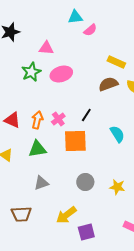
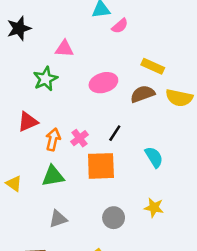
pink ellipse: (61, 74) -> (103, 83), moved
red triangle: (12, 120) -> (28, 122), moved, turned -48
yellow star: (117, 187) -> (154, 208), moved

